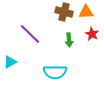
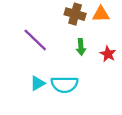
red star: (92, 34) -> (108, 54), moved
cyan triangle: (10, 62) -> (38, 83), moved

